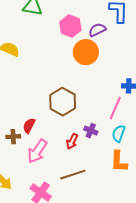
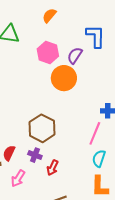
purple semicircle: (97, 30) -> (75, 56), turned -30
purple cross: (91, 131) -> (35, 155), moved
pink arrow: (37, 151) -> (18, 178), size x0.7

